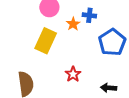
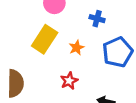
orange star: (73, 24) -> (77, 48), moved

